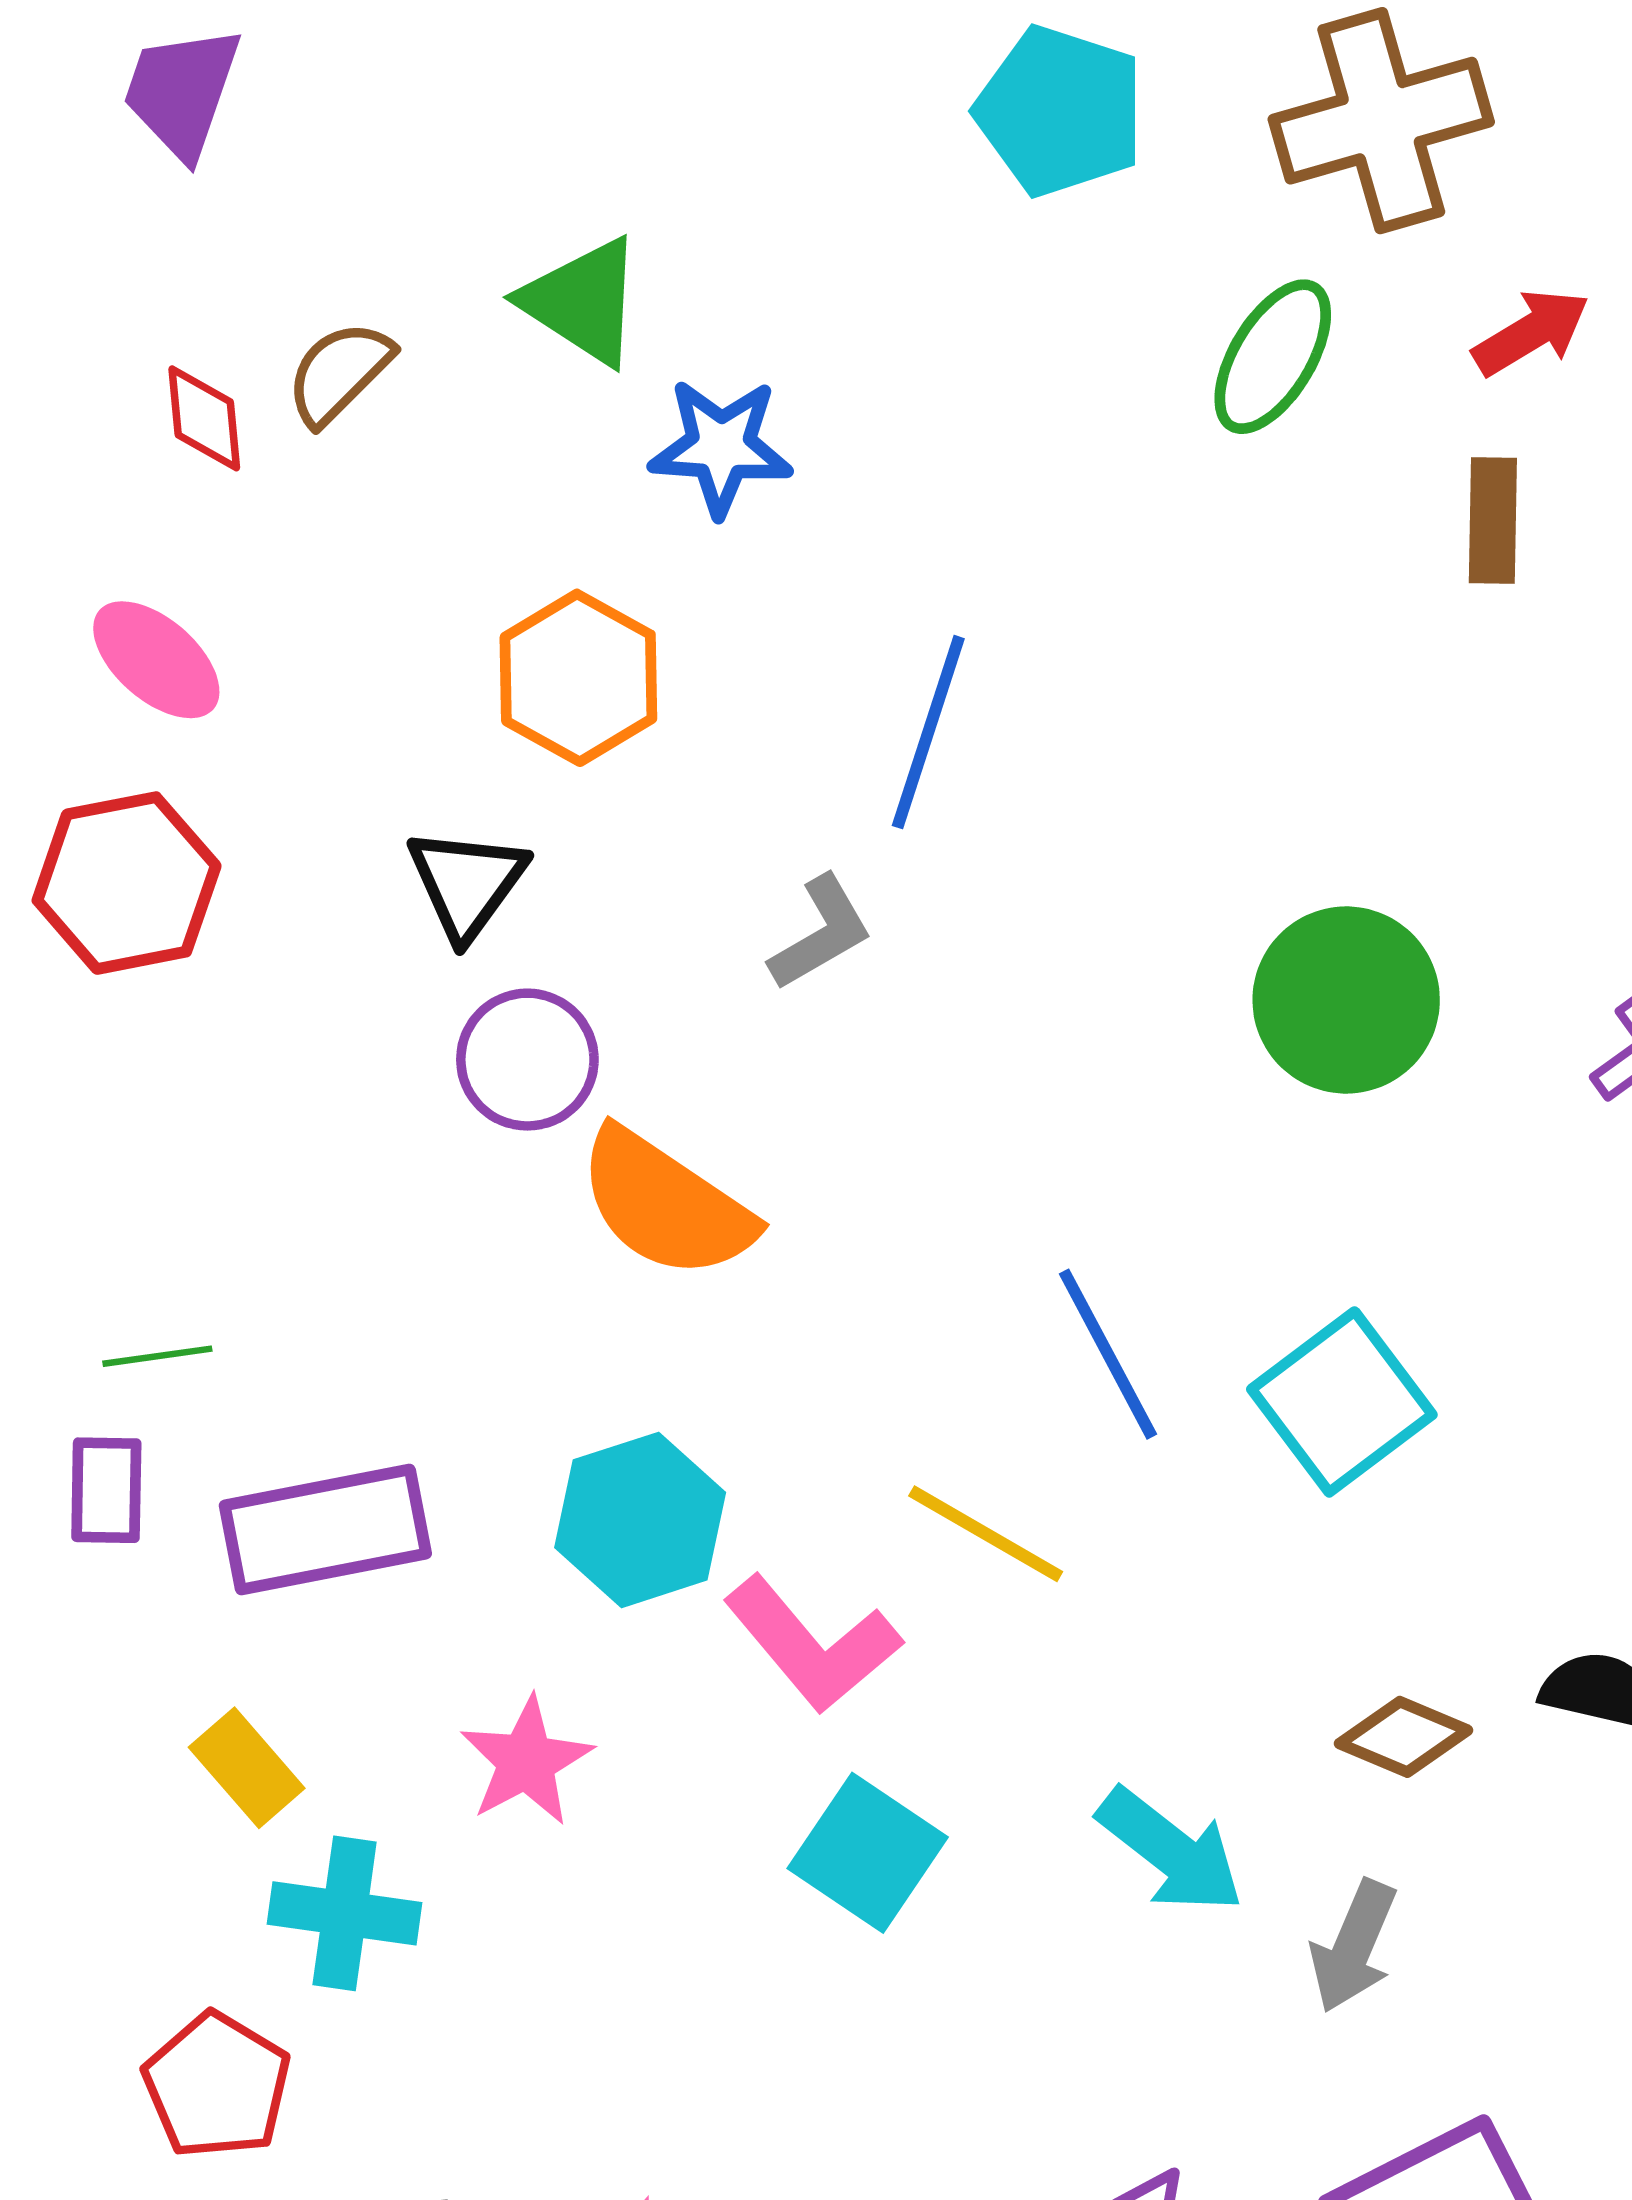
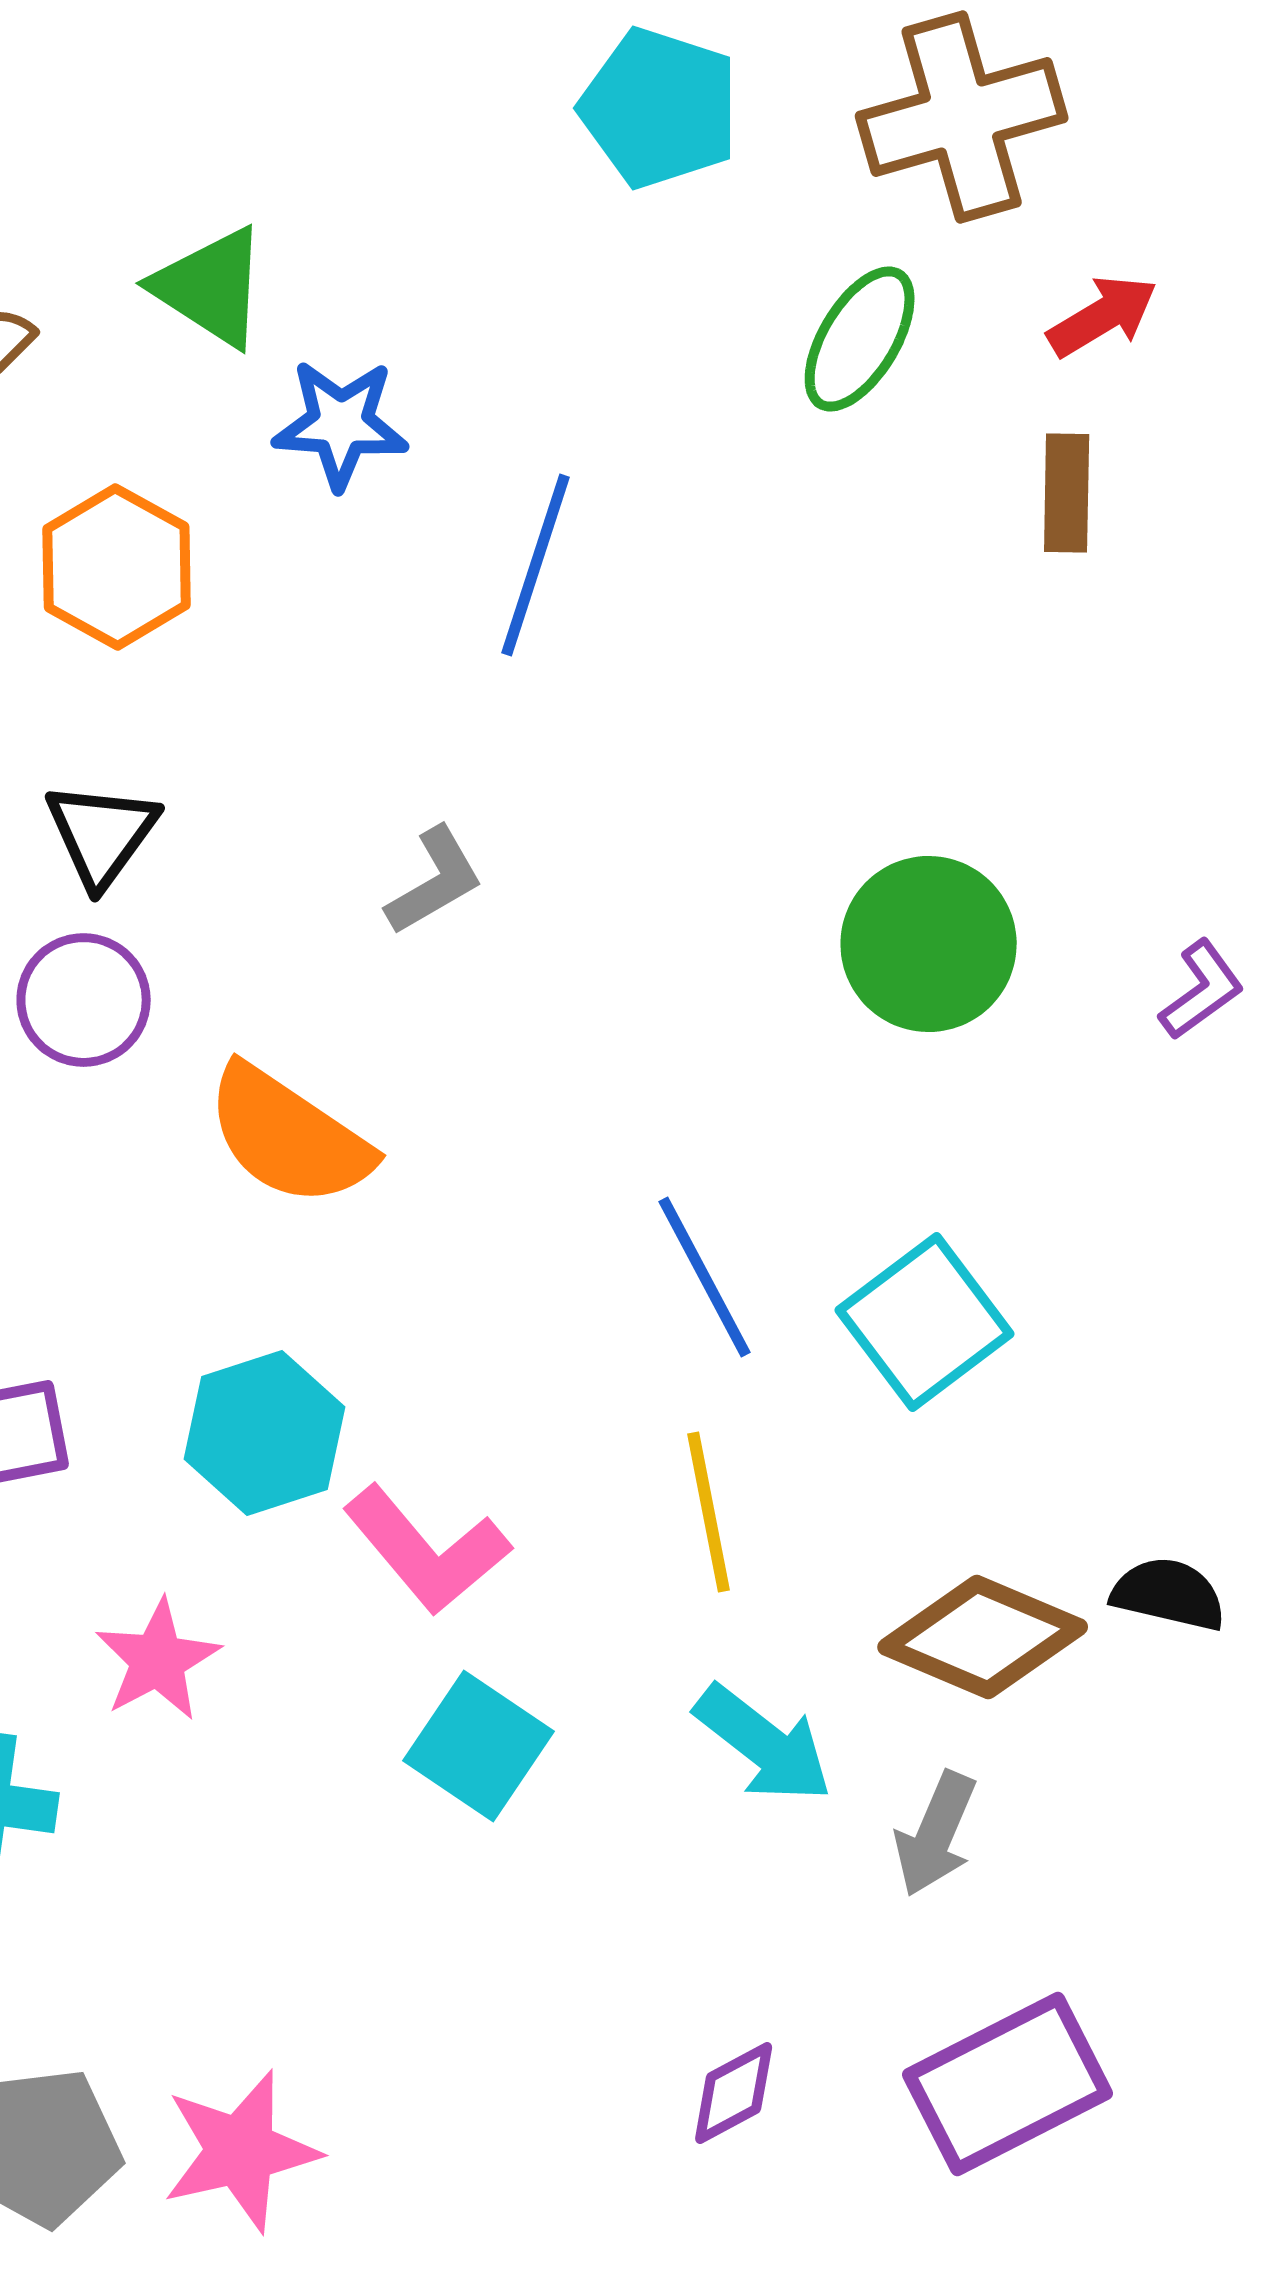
orange hexagon: (578, 678) -> (117, 567), moved
blue line: (928, 732) -> (536, 565), moved
purple circle: (527, 1060) -> (84, 1000), moved
yellow line: (986, 1534) -> (709, 1512), moved, turned 49
brown diamond: (1404, 1737) -> (983, 1637), size x1.6

